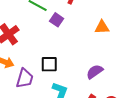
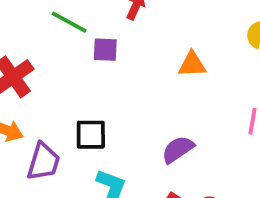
purple square: (57, 20) -> (105, 50), turned -32

